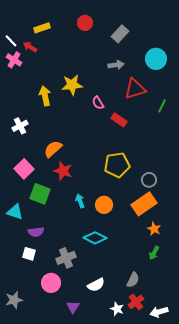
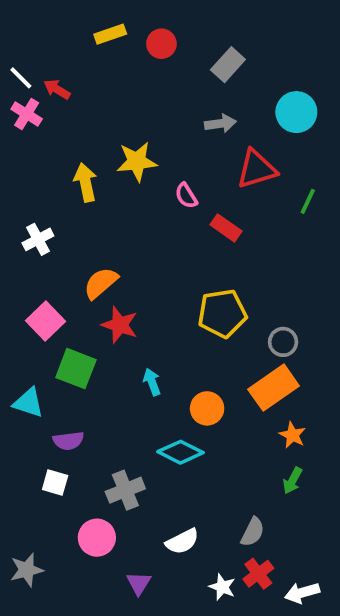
yellow rectangle: (42, 28) -> (110, 34), moved
orange circle: (104, 205) -> (207, 408), moved

